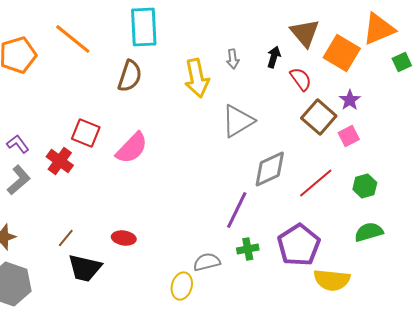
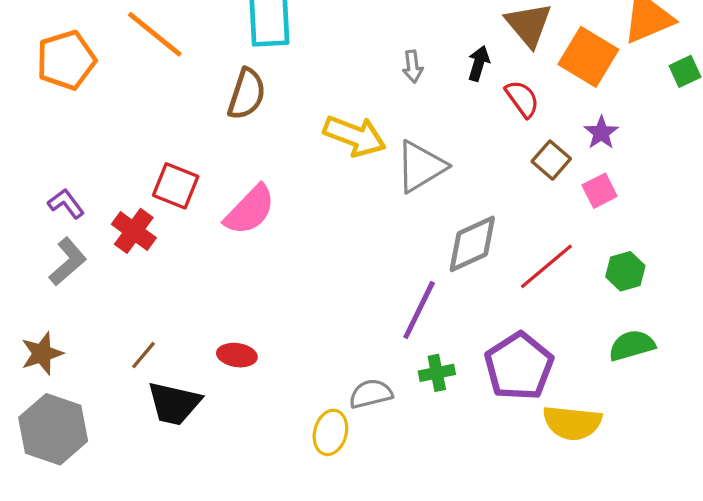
yellow arrow: (197, 78) -> (355, 136), moved, turned -57
brown square: (319, 117) -> (551, 160), size x0.7

